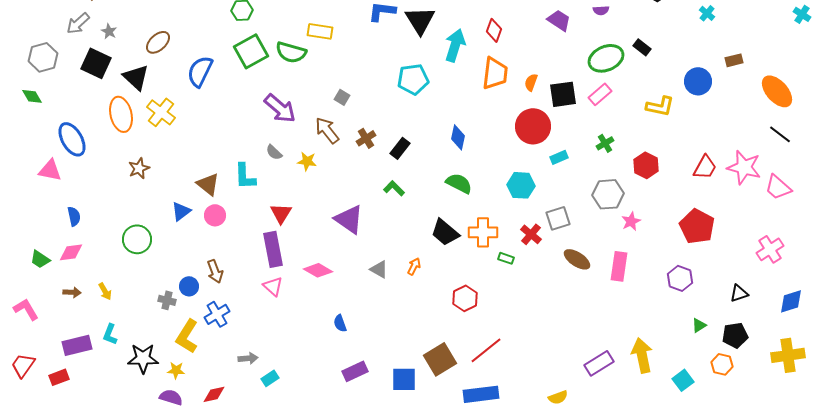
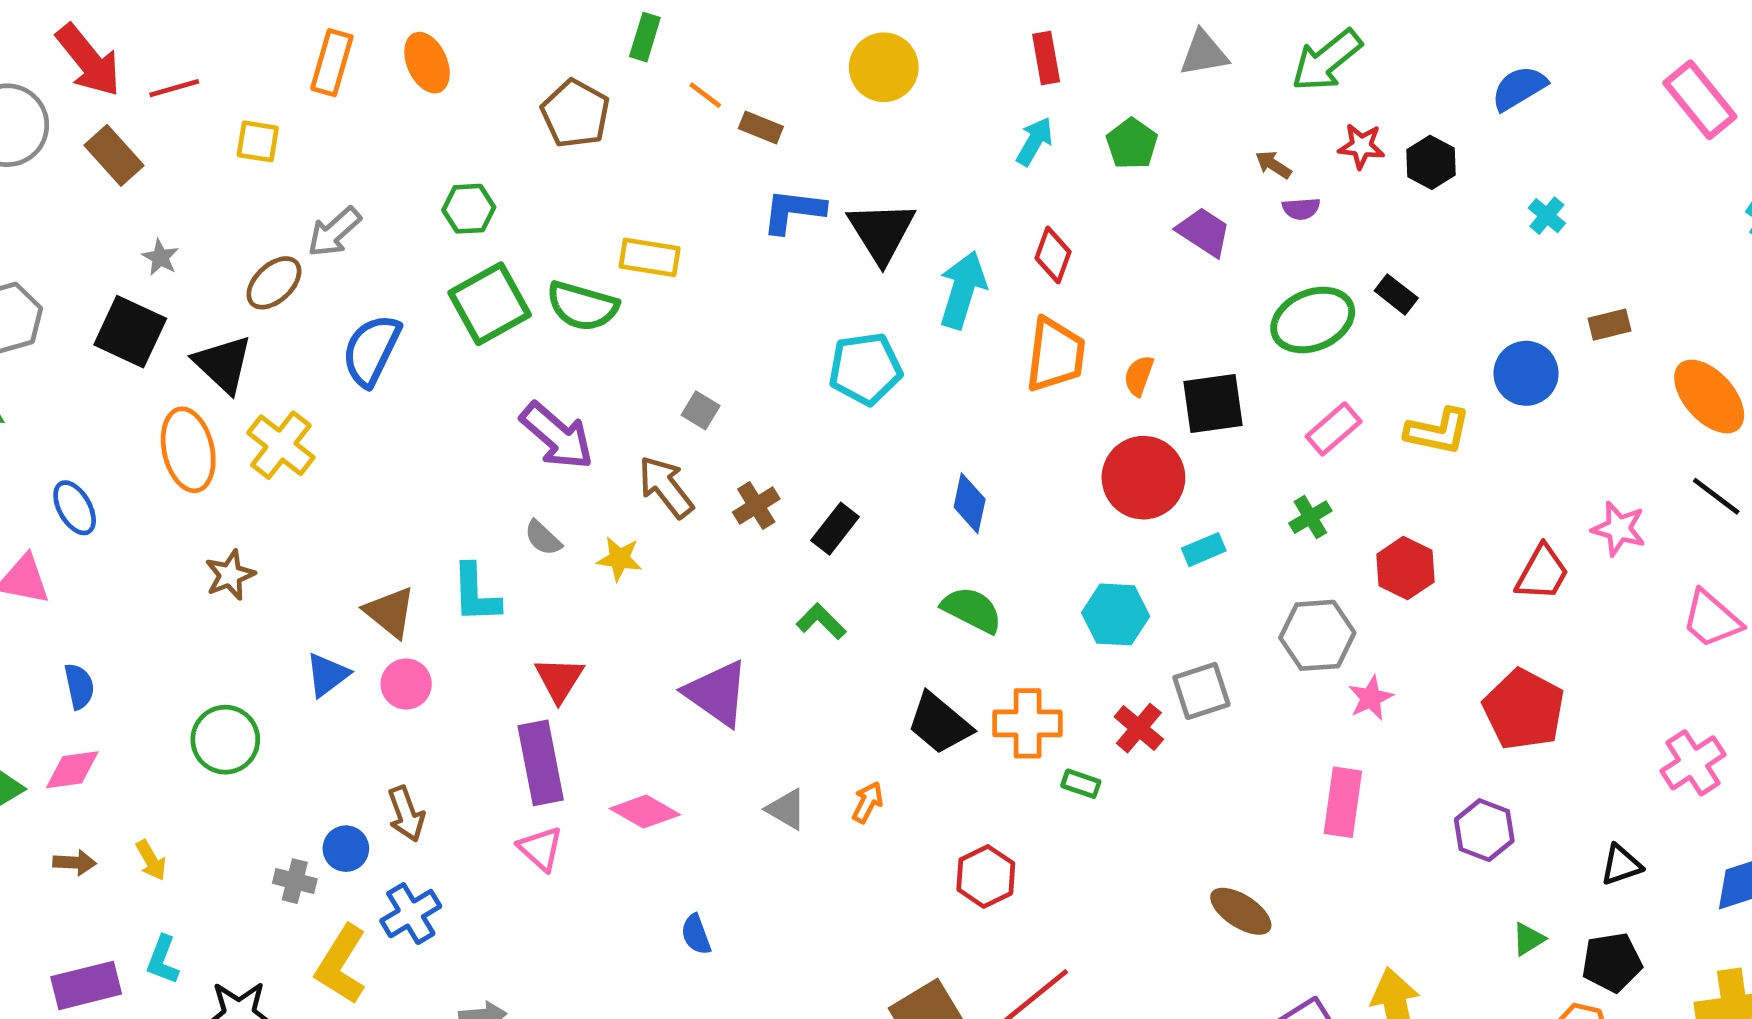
gray arrow: (78, 23) -> (334, 232), moved
pink rectangle: (600, 94) -> (1334, 429), moved
blue ellipse: (72, 139) -> (75, 508), size x0.7
pink star: (744, 167) -> (1619, 529), moved, size x0.7
brown ellipse: (577, 259) -> (1241, 911), moved

